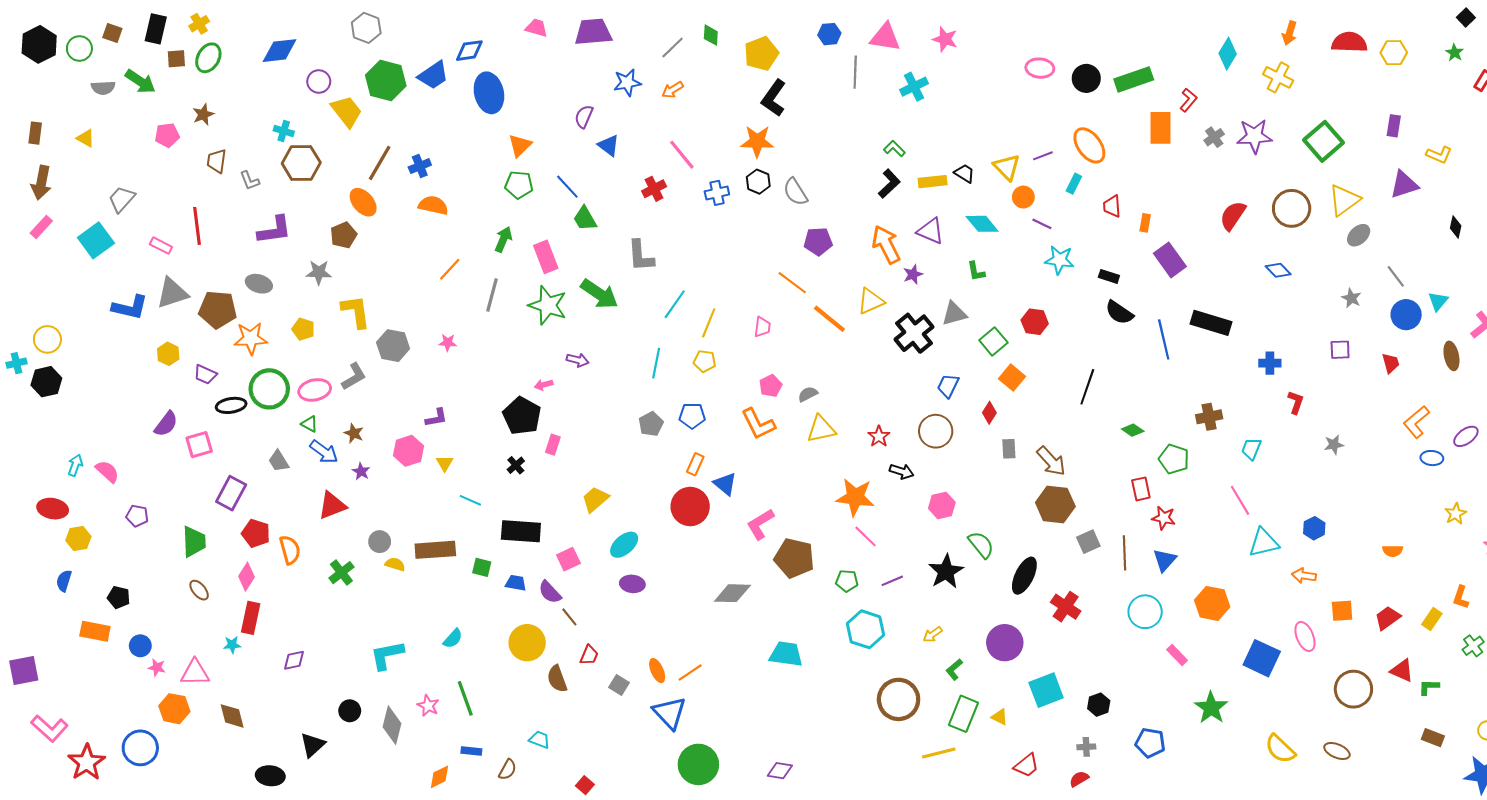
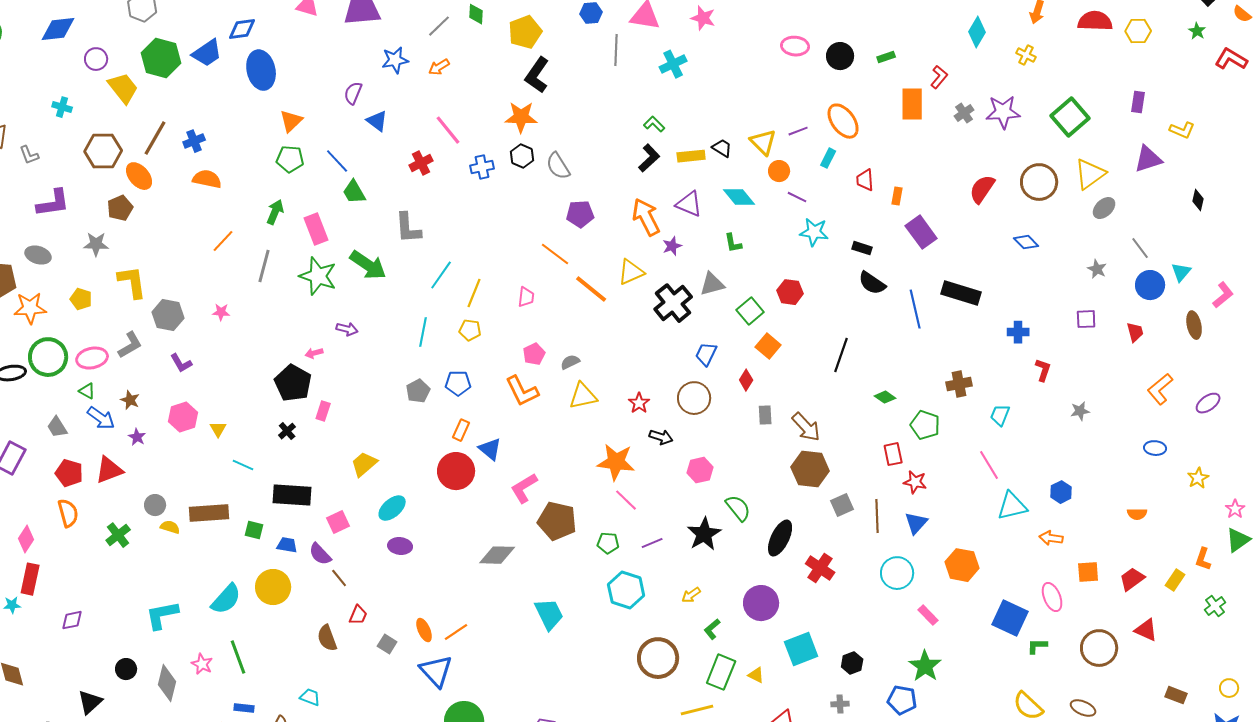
yellow cross: (1278, 77) -> (1026, 55), size x0.7
green rectangle: (1134, 79) -> (886, 57), size x0.5
brown hexagon: (301, 163) -> (103, 151), moved
purple L-shape: (436, 418) -> (181, 363), moved, turned 70
blue ellipse: (1432, 458) -> (1155, 448), moved
red pentagon: (256, 533) -> (69, 473), moved
cyan semicircle: (453, 639) -> (226, 599), size x1.6
yellow circle: (527, 643) -> (273, 587), moved
cyan trapezoid: (786, 654) -> (549, 614), turned 56
green L-shape: (1429, 687) -> (1037, 646), moved
green star: (1211, 708) -> (925, 666), moved

